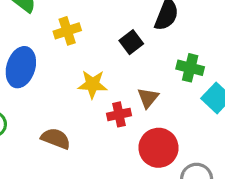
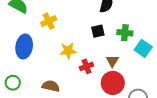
black square: (131, 42) -> (98, 31), moved, turned 32
brown triangle: (148, 98) -> (112, 61), moved

